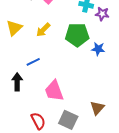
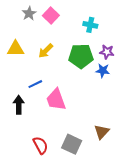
purple star: (102, 14) -> (107, 52), moved
yellow triangle: (14, 28) -> (16, 49), turned 42
pink trapezoid: (54, 91) -> (56, 100), moved

